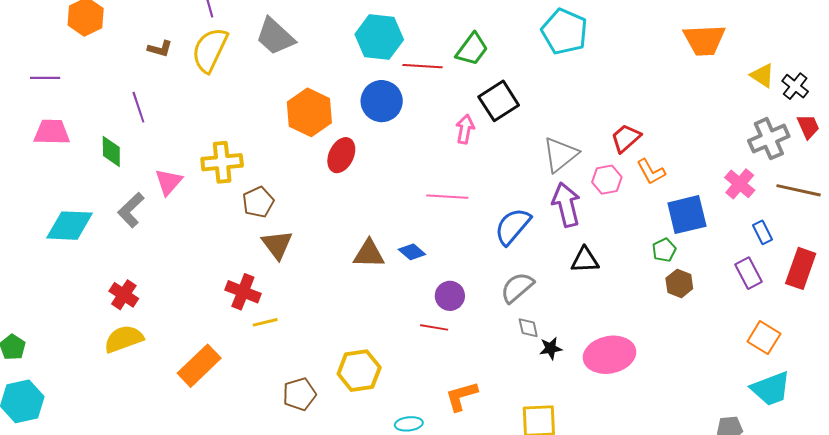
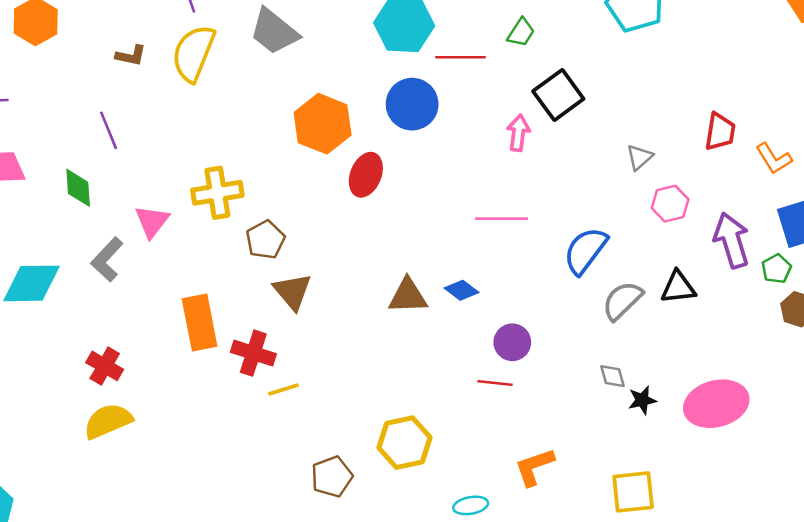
green trapezoid: (472, 49) -> (521, 32), size x0.7
red trapezoid: (626, 138) -> (720, 132), turned 144
gray triangle: (560, 154) -> (640, 157), size x0.6
orange L-shape: (651, 172) -> (774, 159), moved
pink hexagon: (607, 180) -> (670, 204), moved
purple arrow: (566, 205) -> (732, 240), moved
gray semicircle: (517, 287) -> (622, 301), moved
orange rectangle: (199, 366) -> (200, 322), moved, turned -54

